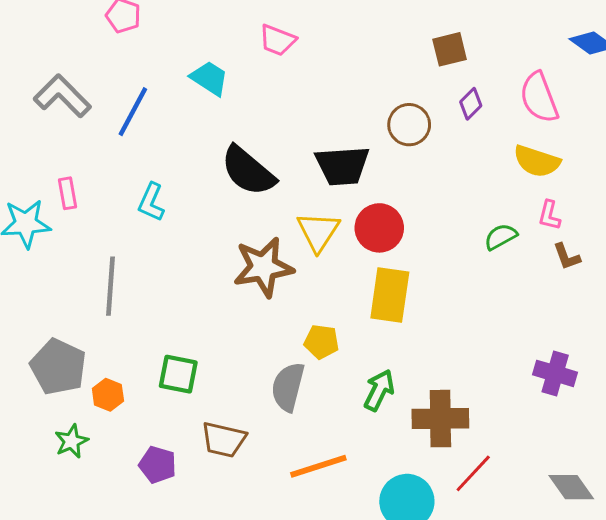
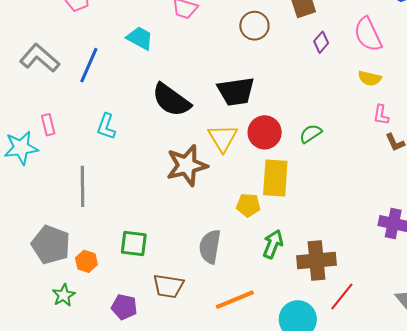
brown circle: (409, 125) -> (254, 26), moved
yellow semicircle: (537, 161) -> (370, 78), size x0.7
green semicircle: (501, 237) -> (311, 134), moved
yellow pentagon: (321, 342) -> (248, 205), moved

